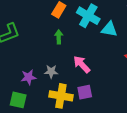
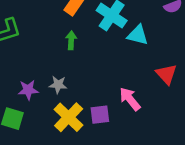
pink arrow: (82, 64) -> (130, 99), moved
yellow cross: (61, 96) -> (69, 117), turned 30

